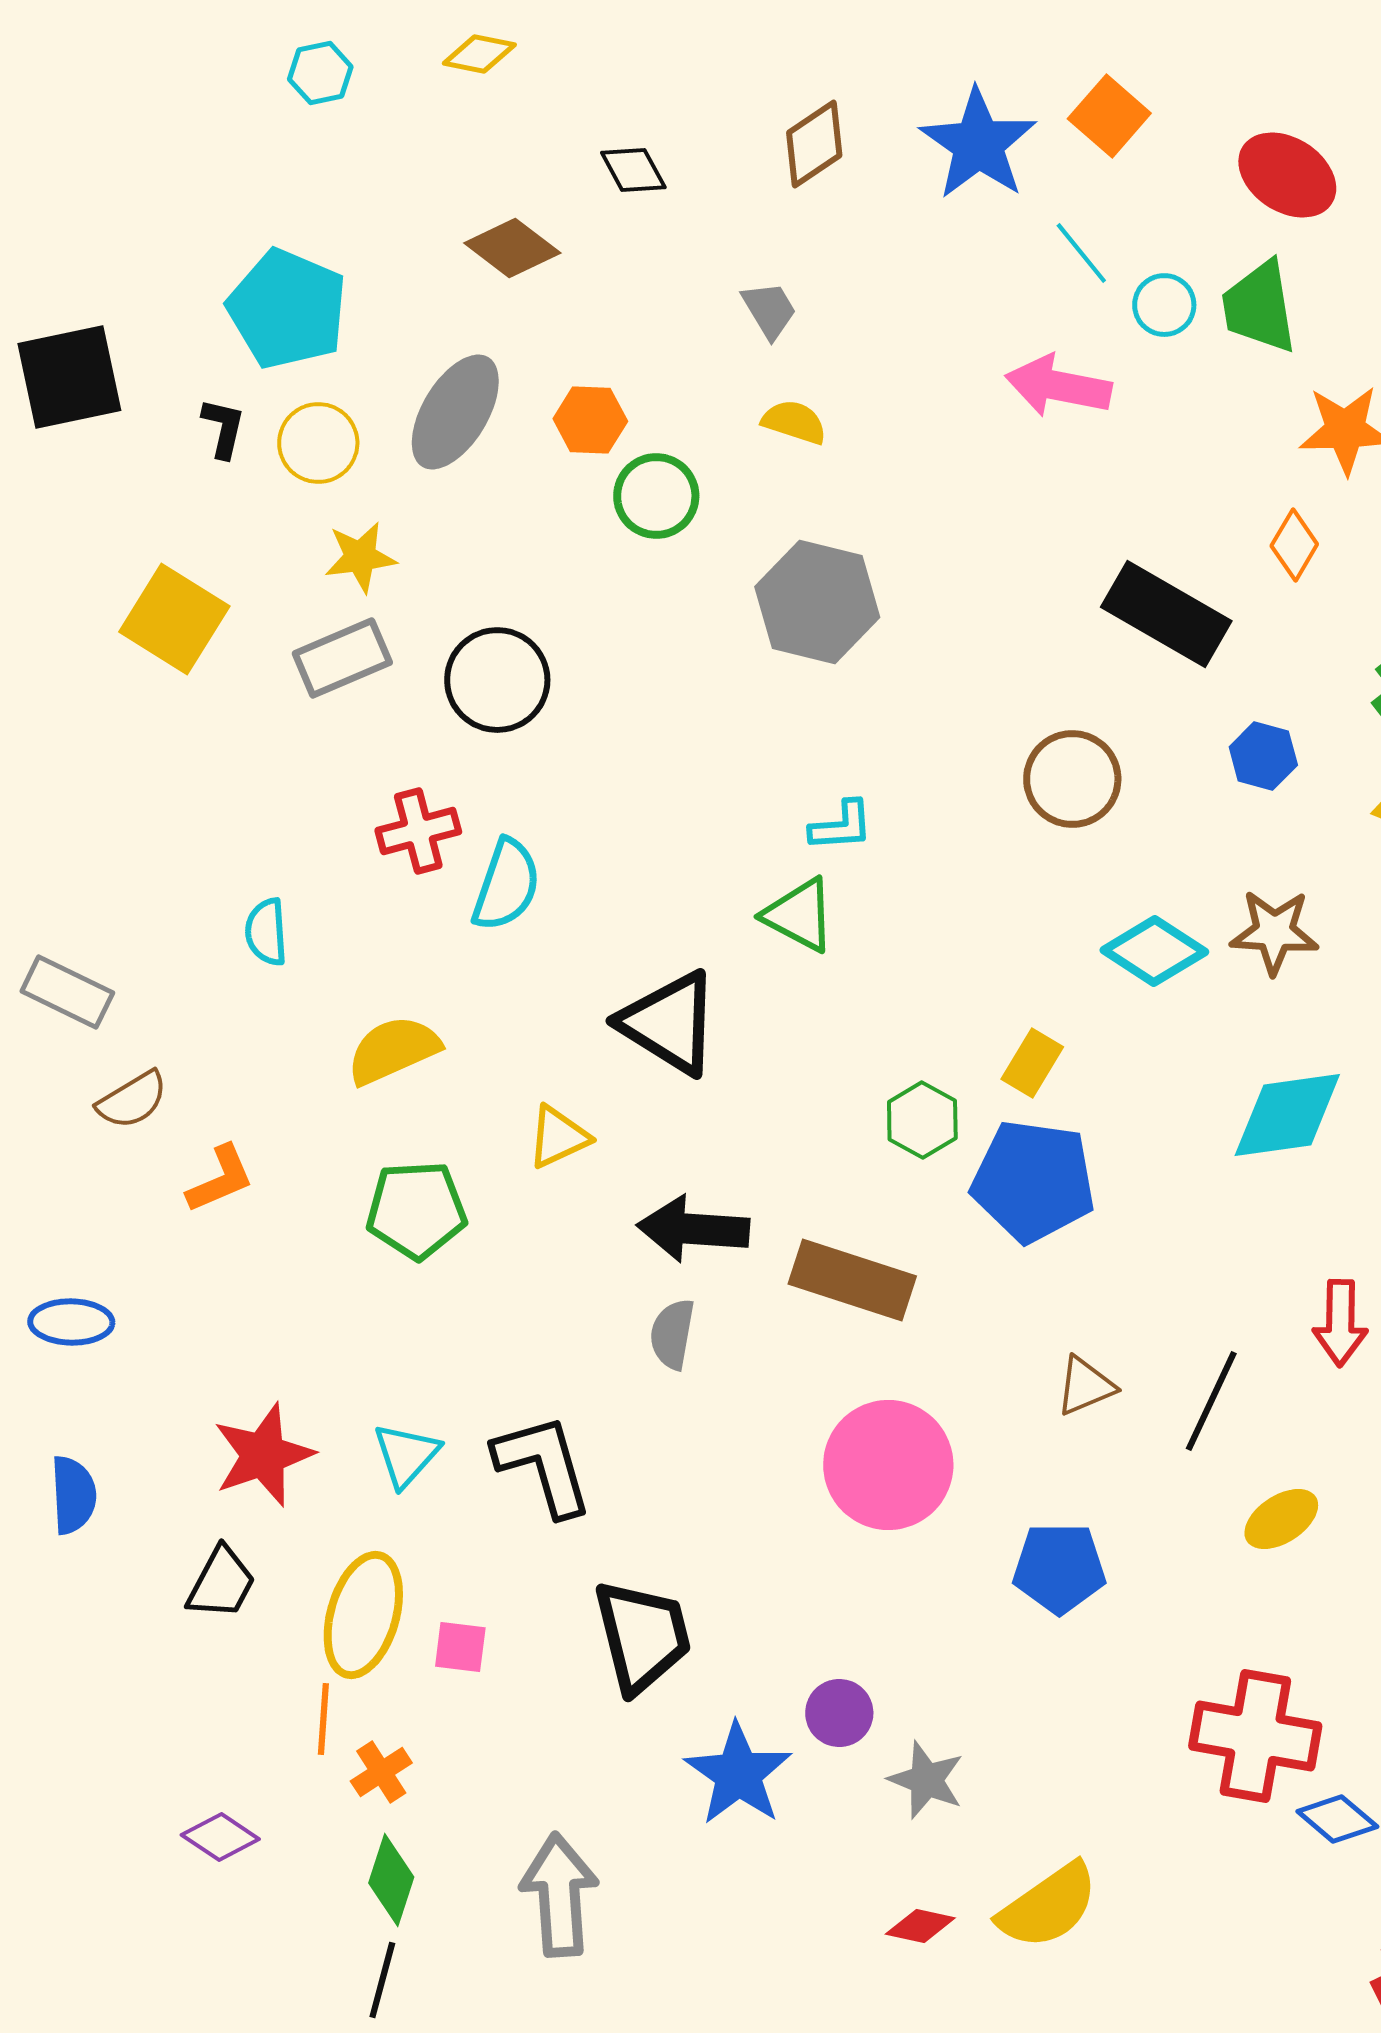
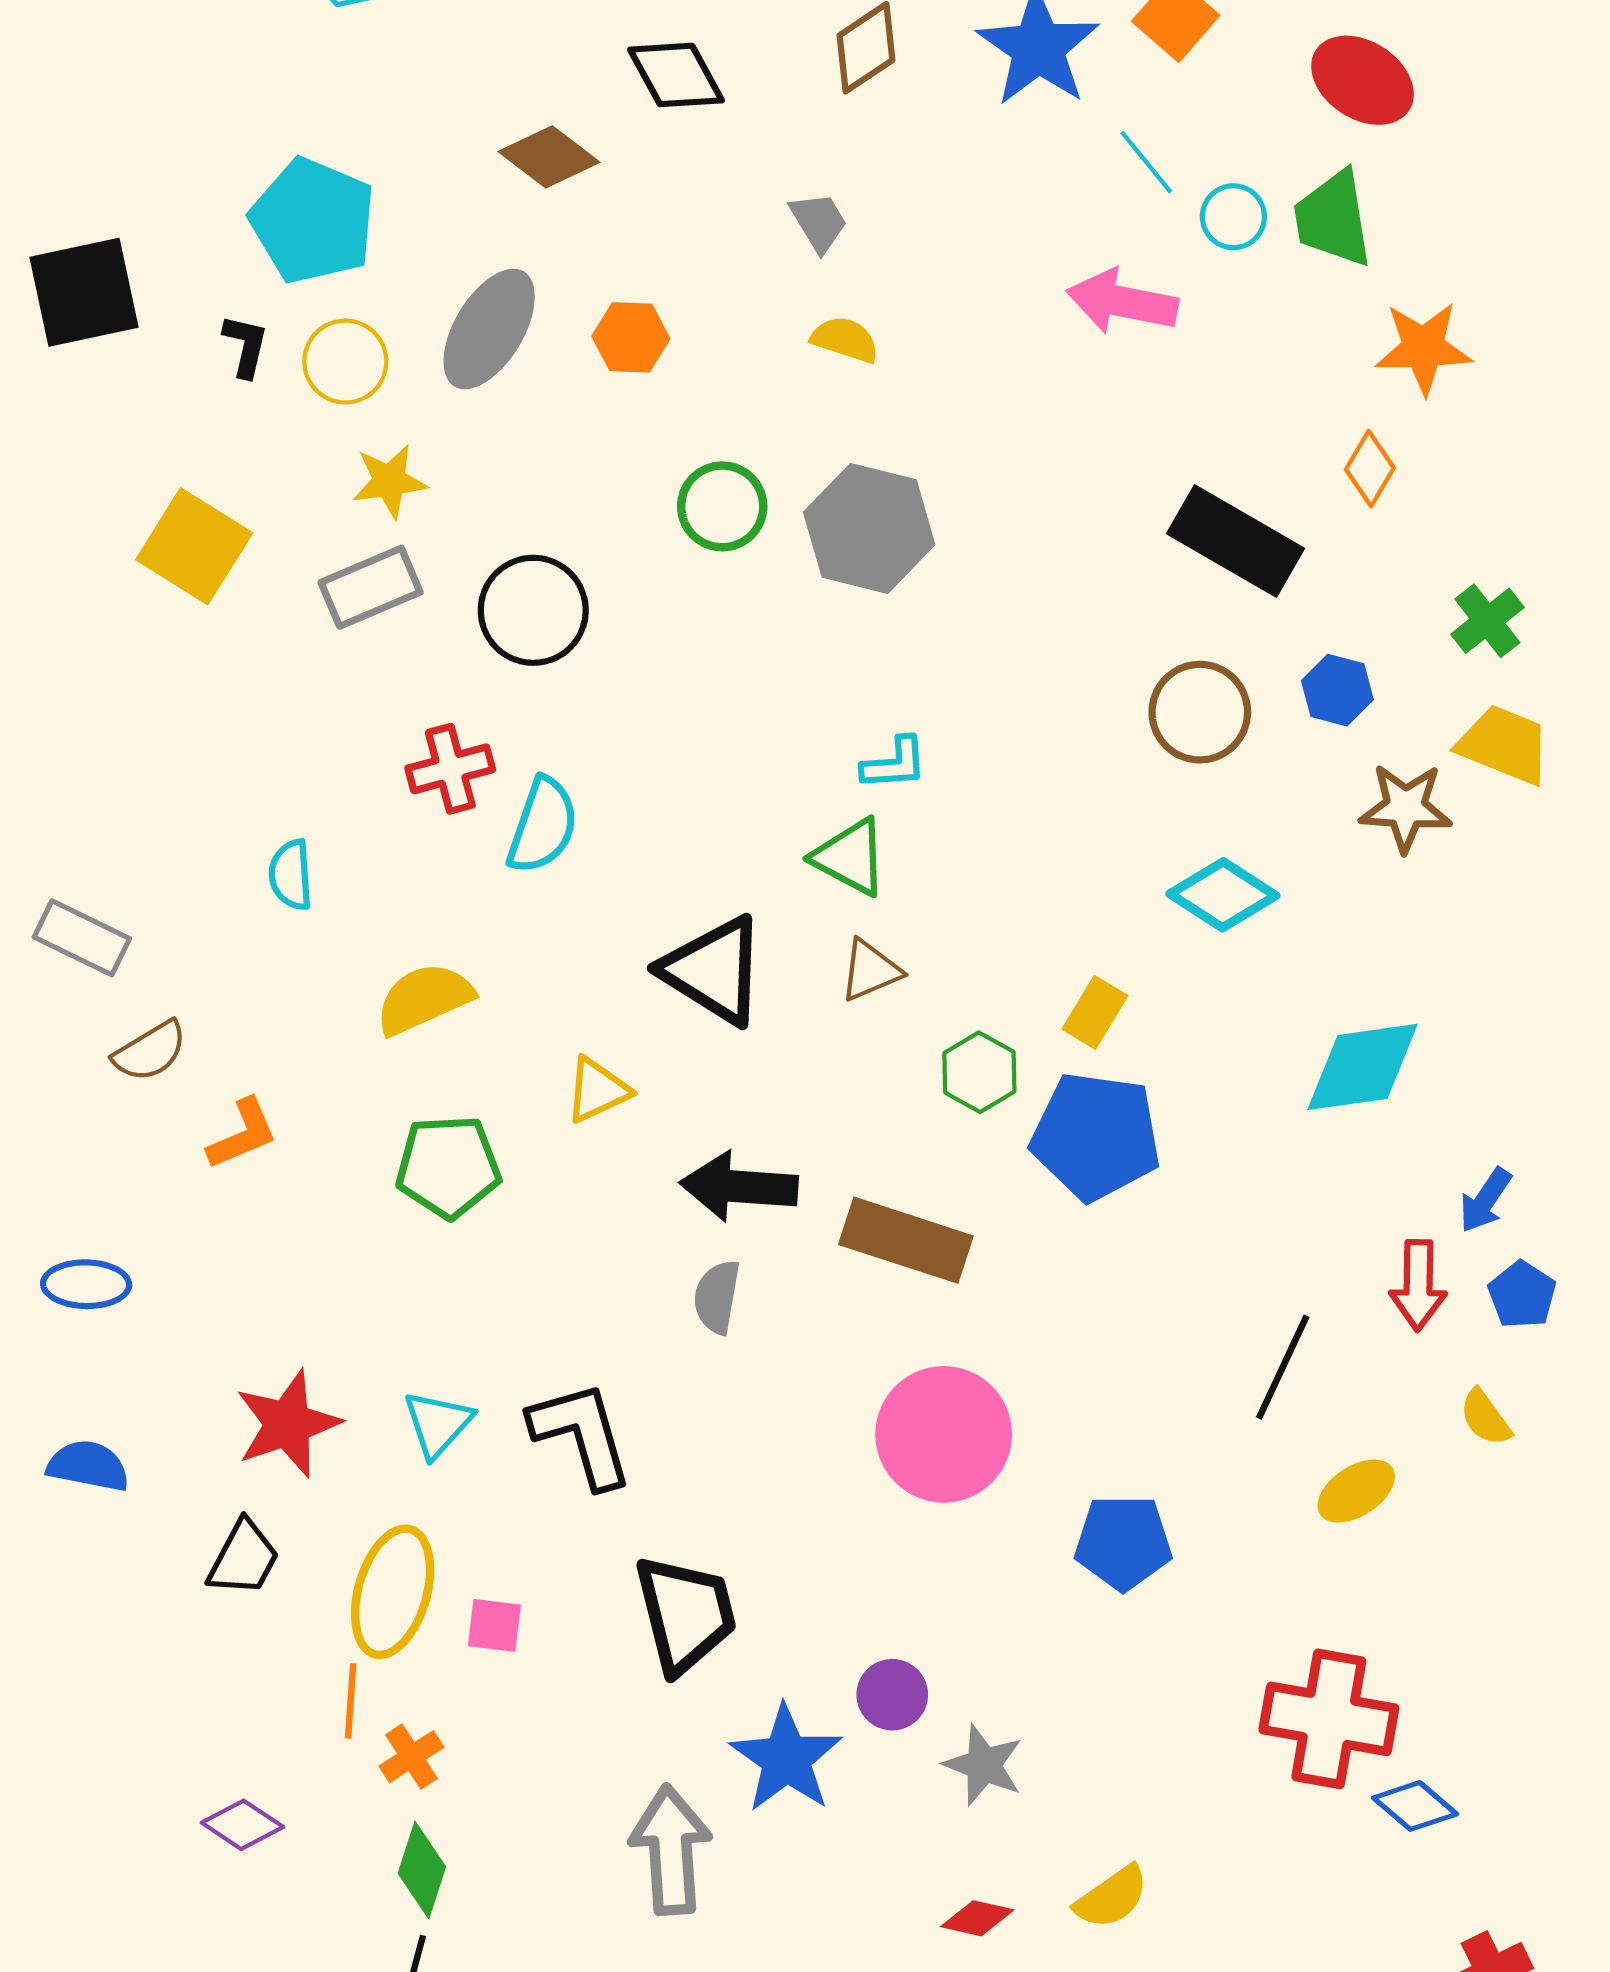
black diamond: (633, 170) -> (676, 75), size x1.4
green circle: (656, 496) -> (722, 506), moved
brown circle: (1072, 779) -> (1200, 712), moved
brown star: (1274, 932) -> (1406, 808), moved
brown triangle: (1085, 1386) -> (870, 970), moved
blue semicircle: (73, 1495) -> (88, 1466), turned -76
gray arrow: (559, 1895) -> (671, 1850), moved
yellow semicircle: (1048, 1906) -> (1112, 1897), size x0.7

